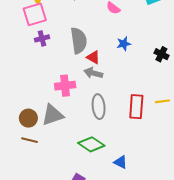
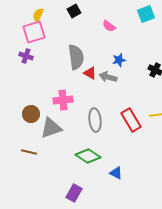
purple cross: (42, 38) -> (26, 56), moved, turned 32
gray arrow: (93, 73) -> (108, 77), moved
red rectangle: (136, 107) -> (131, 120), turned -35
brown circle: (28, 118) -> (31, 114), moved

